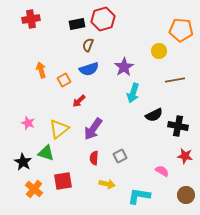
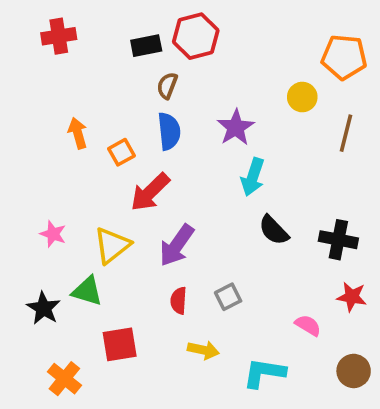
blue semicircle: (89, 69) -> (169, 131), turned -78
brown line: (175, 80) -> (346, 133), moved, turned -66
red arrow: (79, 101) -> (150, 192), size x1.6
black semicircle: (154, 115) -> (274, 230), moved, turned 72
orange cross: (34, 189) -> (64, 379), moved

